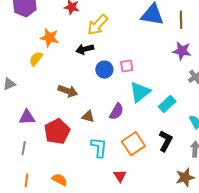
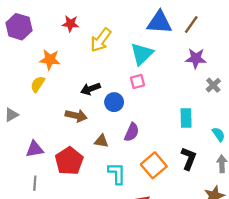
brown line: (181, 20) -> (191, 24), turned 42
black arrow: (85, 49) -> (91, 89), moved
blue circle: (104, 70) -> (114, 102), moved
cyan triangle: (140, 92) -> (142, 54), moved
cyan rectangle: (167, 104) -> (186, 118), turned -42

